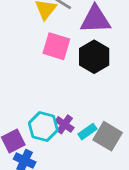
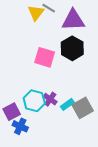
pink square: (56, 46) -> (45, 57), moved
gray square: (108, 136) -> (83, 108), turned 30

